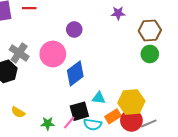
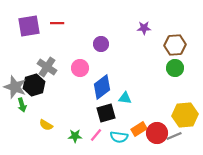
pink circle: (53, 54) -> (80, 68), size x0.7
cyan triangle: (99, 98) -> (125, 98), moved
yellow hexagon: (131, 102) -> (185, 115), moved
black square: (79, 111) -> (106, 113), moved

